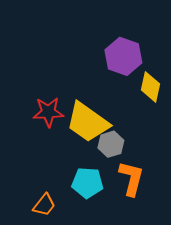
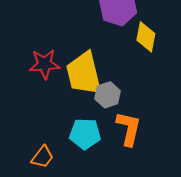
yellow trapezoid: (88, 122) -> (84, 73), turned 42

